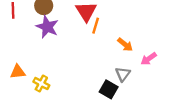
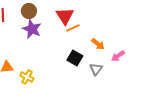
orange line: (96, 26) -> (73, 28), turned 48
black square: (109, 89) -> (75, 58), moved

